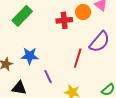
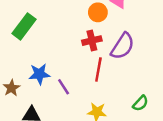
red cross: (64, 20) -> (92, 41), moved
purple line: (48, 77) -> (64, 87), moved

